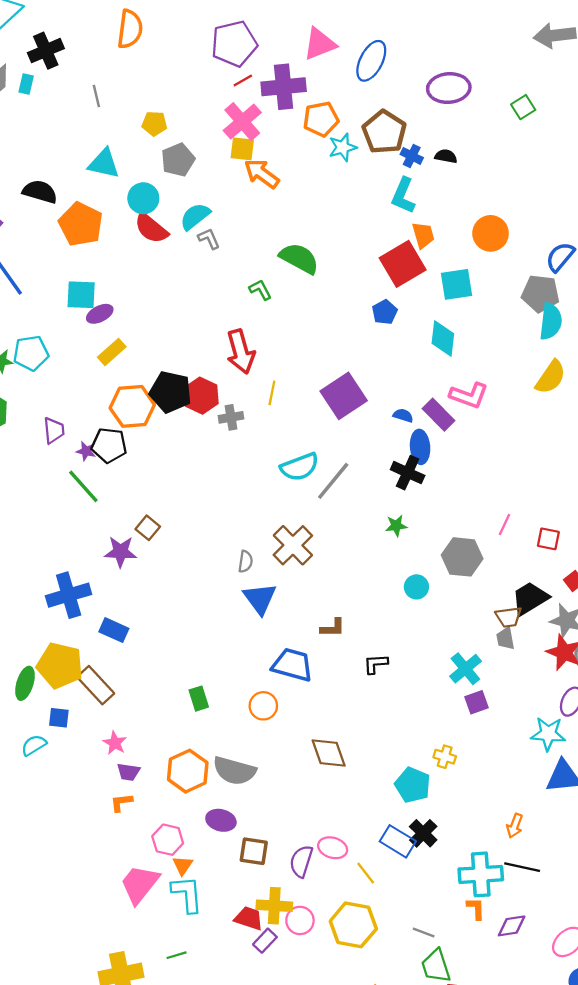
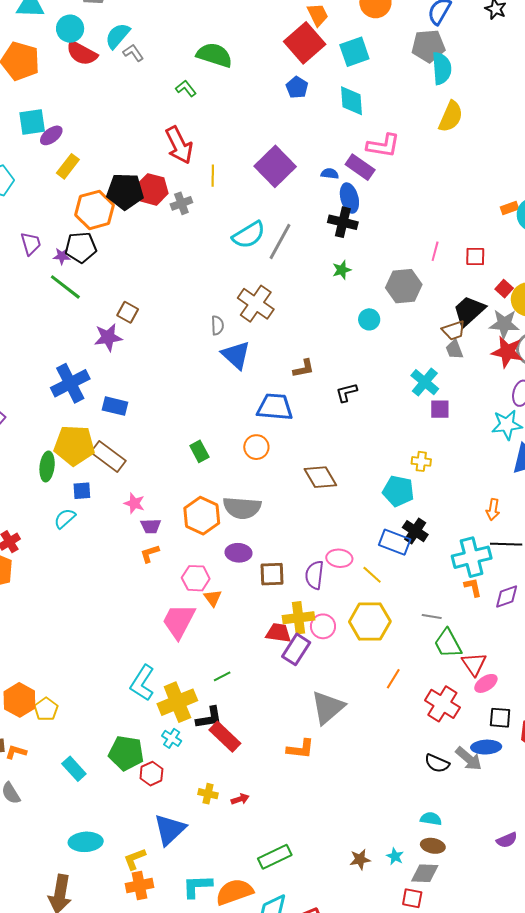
purple square: (477, 702) -> (440, 409), turned 30
cyan L-shape: (187, 894) -> (142, 683), moved, turned -132
purple rectangle: (265, 941) -> (296, 649), size x1.4

